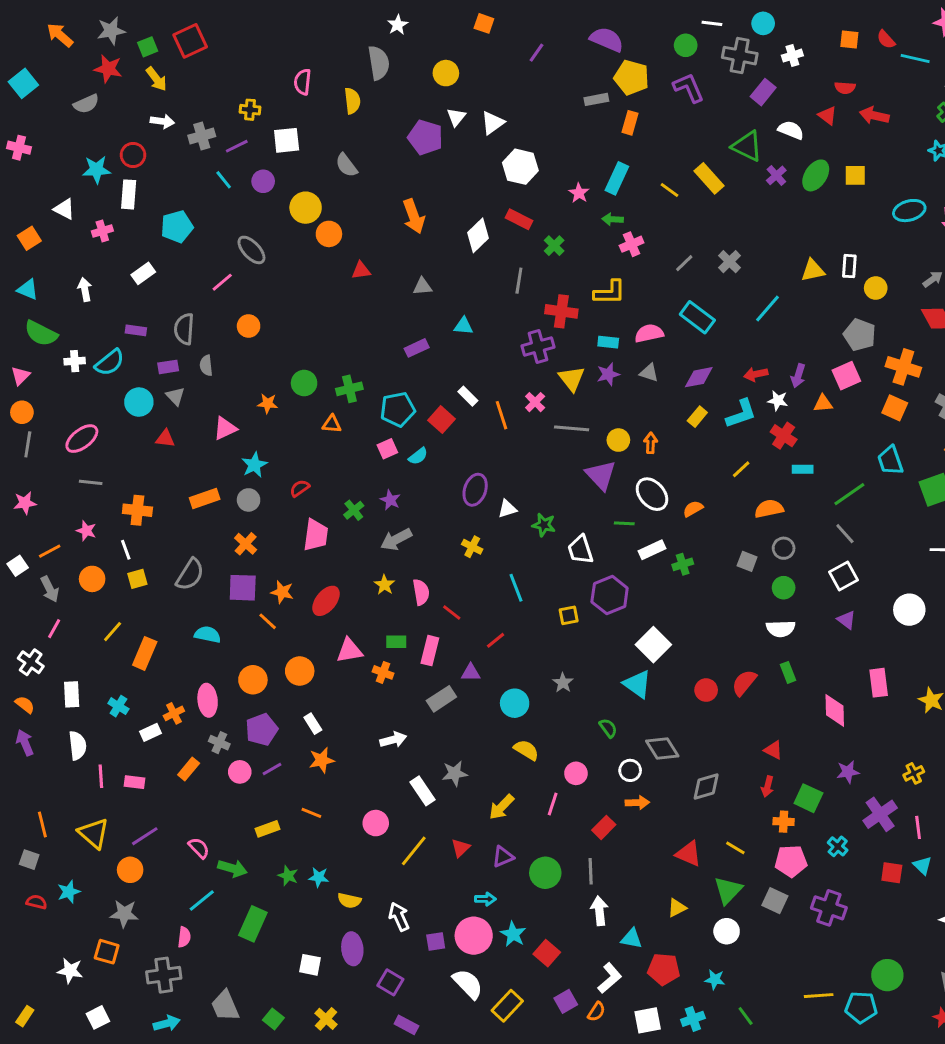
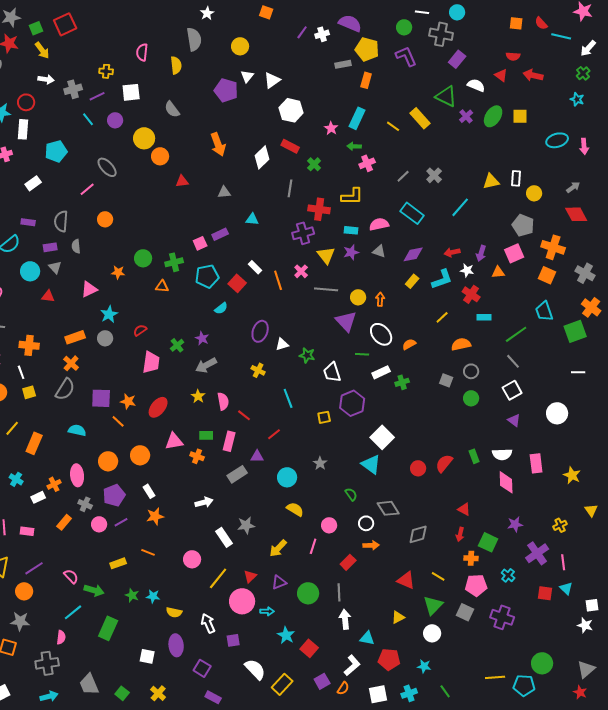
white cross: (792, 56) -> (322, 34), moved
pink square: (387, 449) -> (200, 243), moved
orange cross: (246, 544) -> (71, 363), moved
white semicircle: (781, 629) -> (502, 454), moved
pink circle: (474, 936) -> (242, 601), moved

